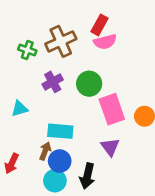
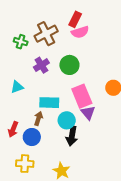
pink rectangle: (112, 109) -> (82, 96), moved
blue circle: (60, 161) -> (32, 137), moved
cyan circle: (55, 181) -> (67, 120), moved

